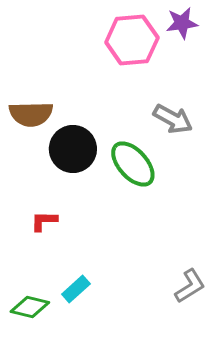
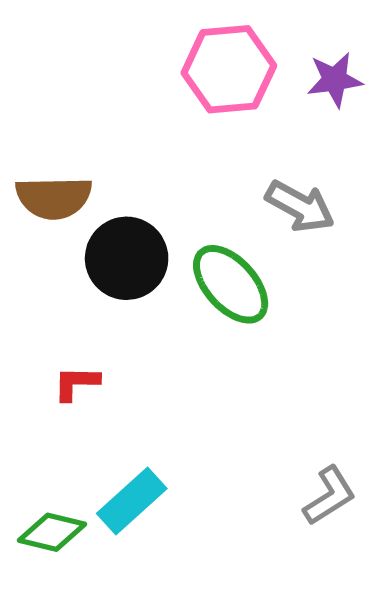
purple star: (182, 23) -> (335, 80), moved
cyan rectangle: (76, 289) -> (132, 501), size x1.4

